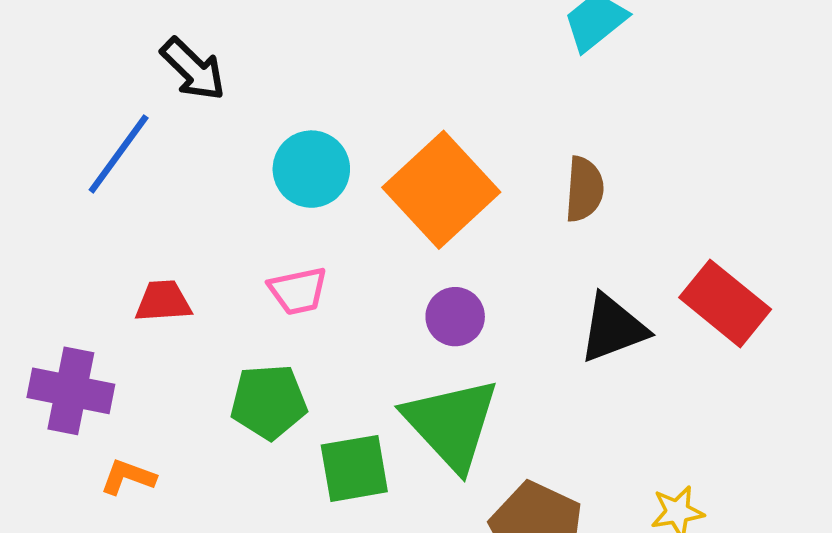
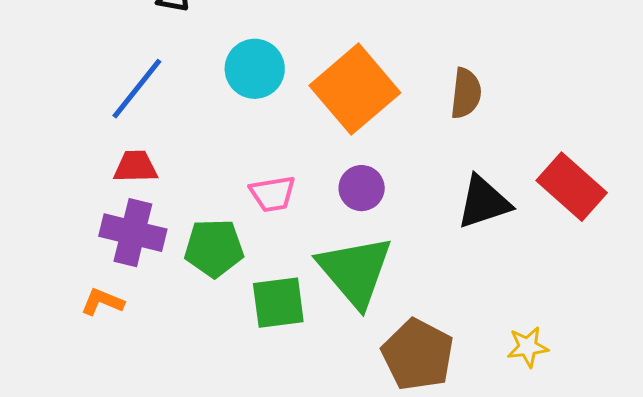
blue line: (119, 154) -> (137, 89), moved
pink trapezoid: (298, 291) -> (273, 194), moved
purple cross: (71, 391) -> (133, 233), moved

